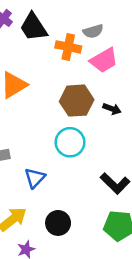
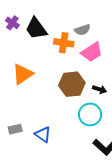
cyan circle: (70, 142) -> (90, 114), moved
blue triangle: (35, 178) -> (43, 134), moved, turned -36

